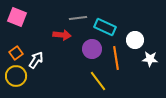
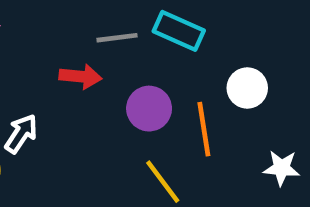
cyan rectangle: (105, 27) -> (179, 31), moved
white star: (150, 59) -> (282, 168), moved

